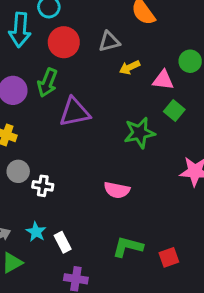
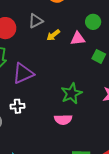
green square: (174, 111) -> (99, 56), moved
green star: (139, 133) -> (71, 94), moved
white cross: (43, 186) -> (17, 106), moved

